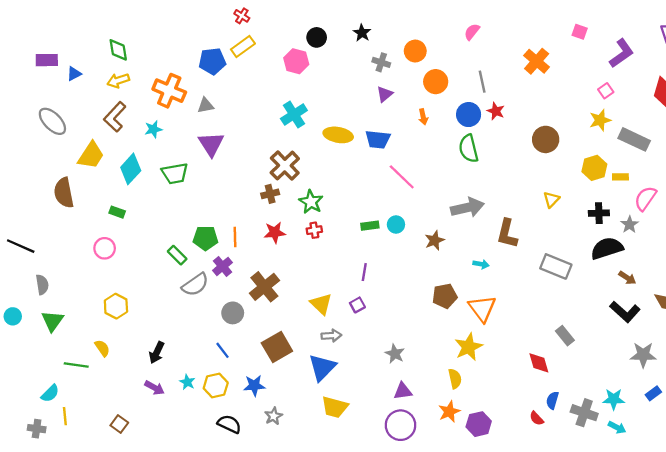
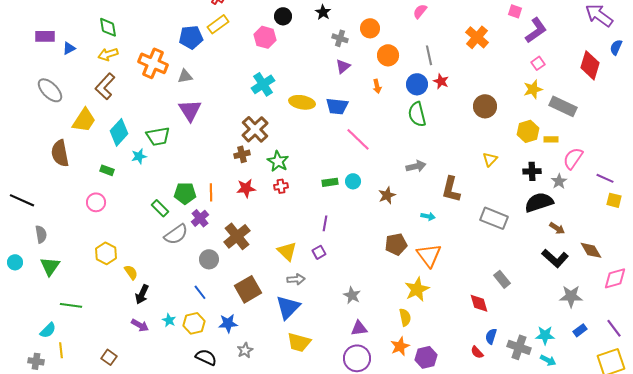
purple L-shape: (622, 53) -> (536, 30), moved
cyan star: (153, 129) -> (139, 156), moved
gray arrow: (467, 207) -> (416, 166), size x0.7
yellow semicircle: (102, 348) -> (131, 272), moved

